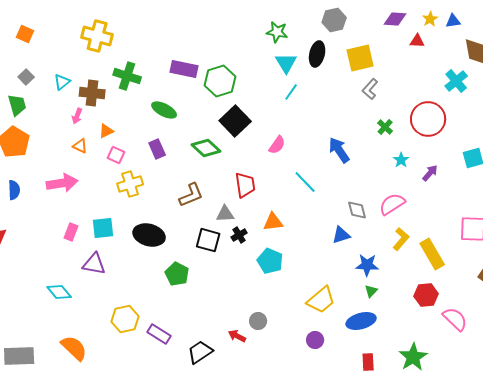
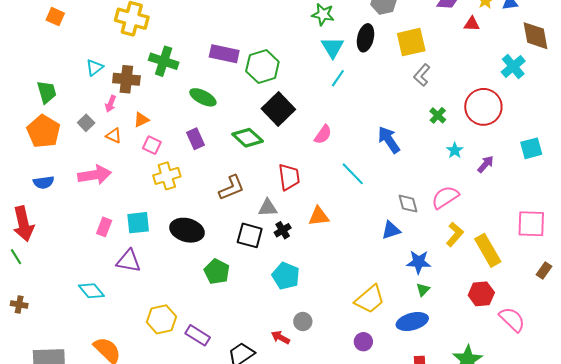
gray square: (26, 77) -> (86, 123), moved
blue semicircle: (14, 190) -> (44, 182), turned 84
cyan pentagon: (270, 261) -> (286, 276), moved

